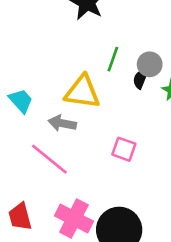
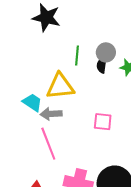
cyan trapezoid: (21, 101) -> (32, 102), moved
pink line: (49, 159) -> (48, 144), turned 44

